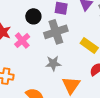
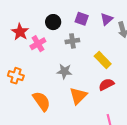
gray cross: (56, 32) -> (72, 41), size x0.6

